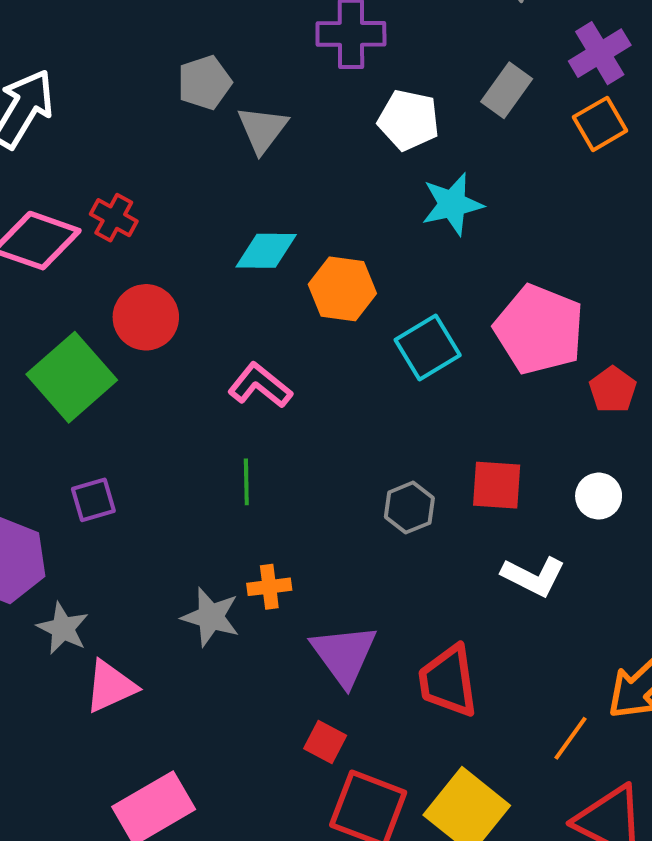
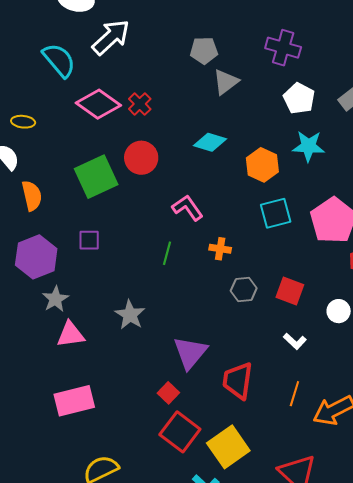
orange hexagon: (342, 289) -> (262, 165), moved
white L-shape: (533, 576) -> (295, 341), size x0.7
orange cross: (269, 587) -> (220, 249), moved
orange line: (571, 738) -> (294, 394), moved, turned -35

